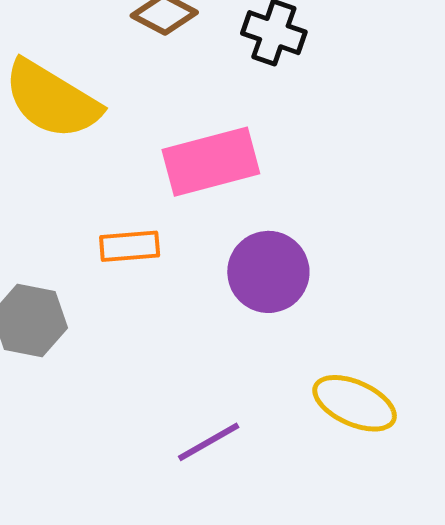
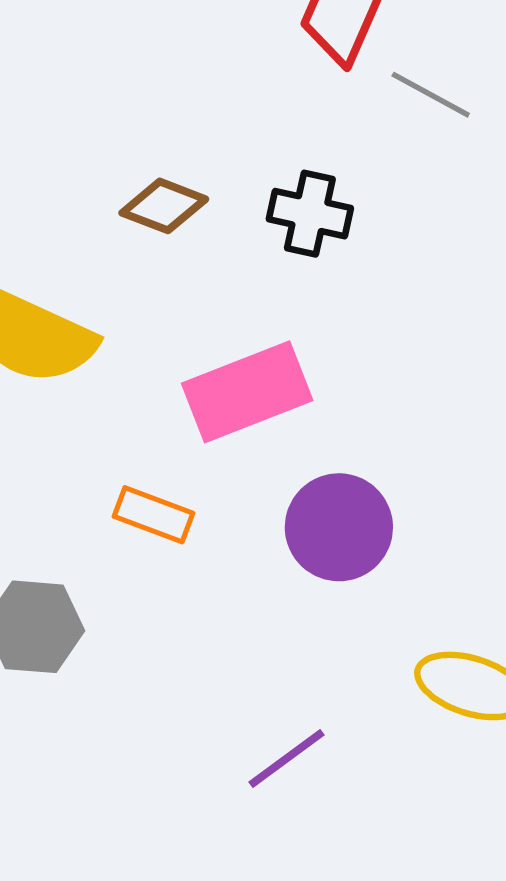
orange rectangle: (130, 246) -> (153, 515), turned 32

